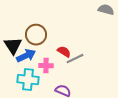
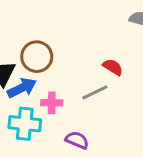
red semicircle: (64, 52) -> (113, 67), moved

